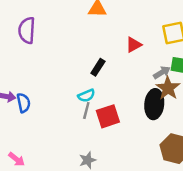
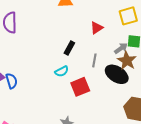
black ellipse: (154, 104) -> (117, 74), turned -60
gray line: (86, 110) -> (94, 60), moved

